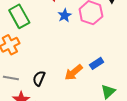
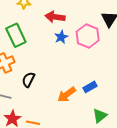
black semicircle: (39, 78) -> (28, 80), moved

